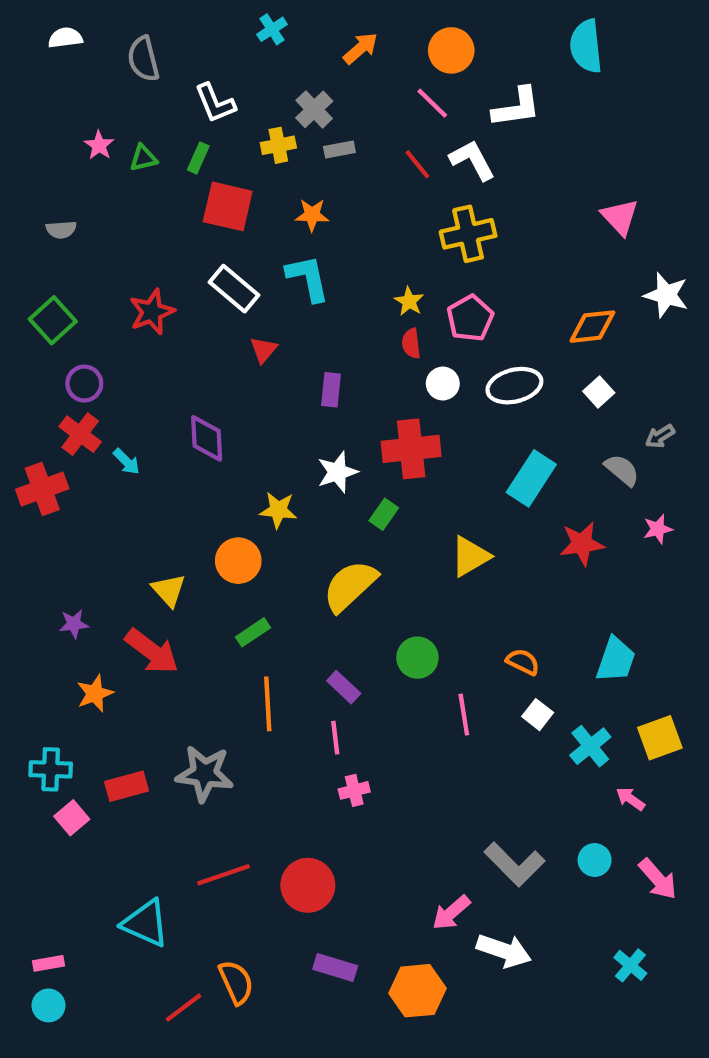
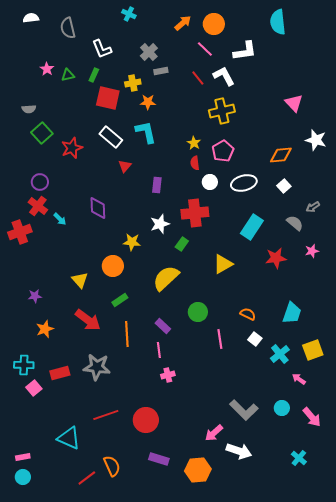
cyan cross: (272, 29) -> (129, 14), turned -32
orange arrow: (361, 48) -> (183, 23), moved
yellow cross: (278, 145) -> (133, 83), moved
green square: (53, 320) -> (42, 133), moved
red arrow: (152, 651) -> (88, 320), moved

